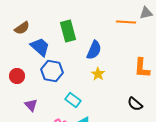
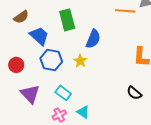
yellow star: (98, 74) -> (80, 61), moved
cyan rectangle: (73, 100) -> (63, 93), moved
purple triangle: (31, 105) -> (30, 94), size x1.5

